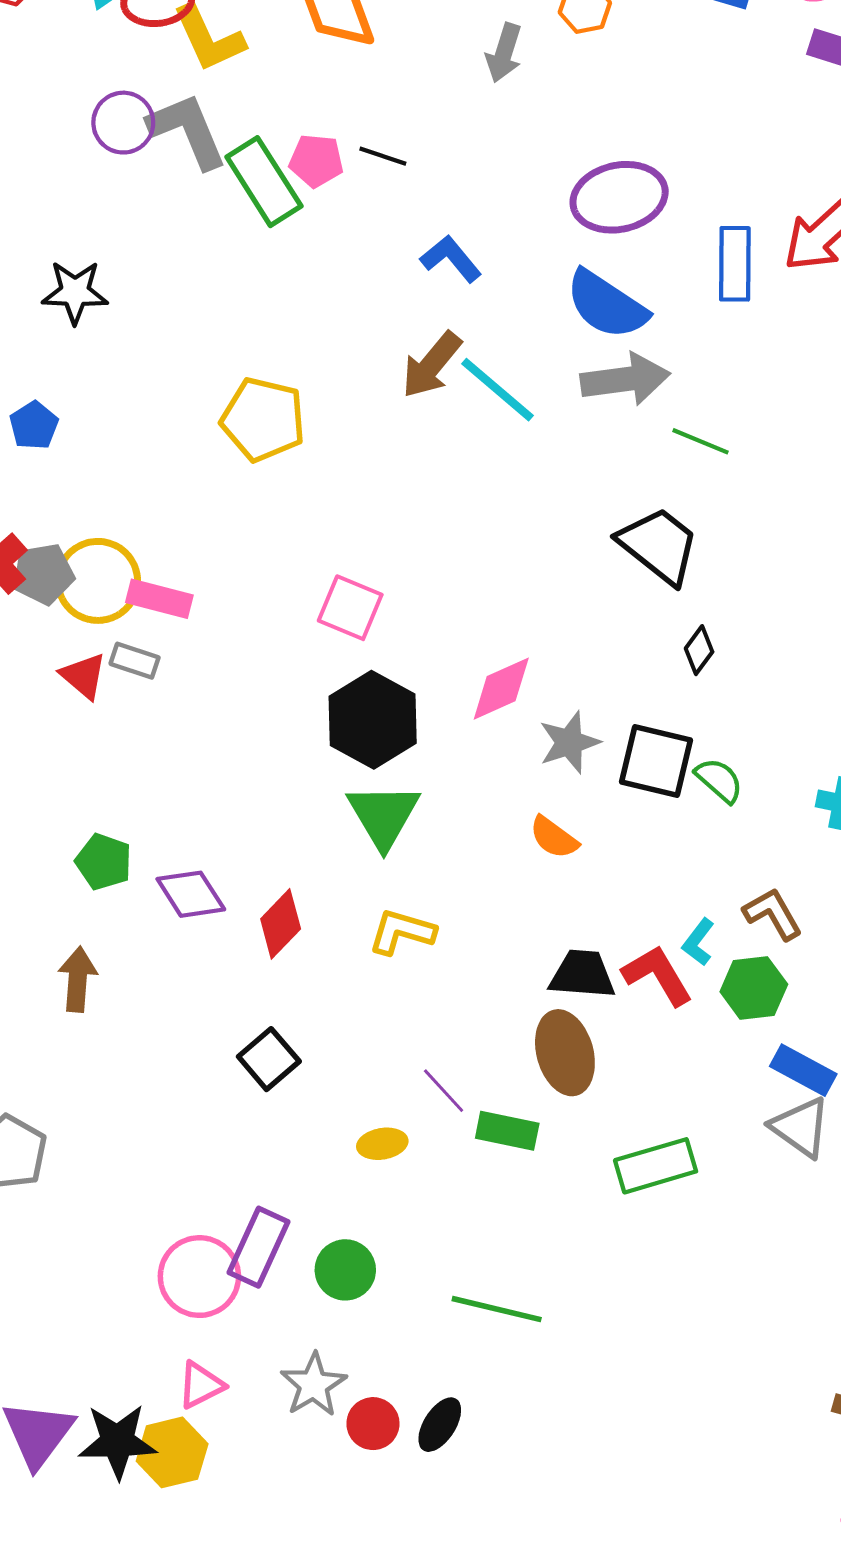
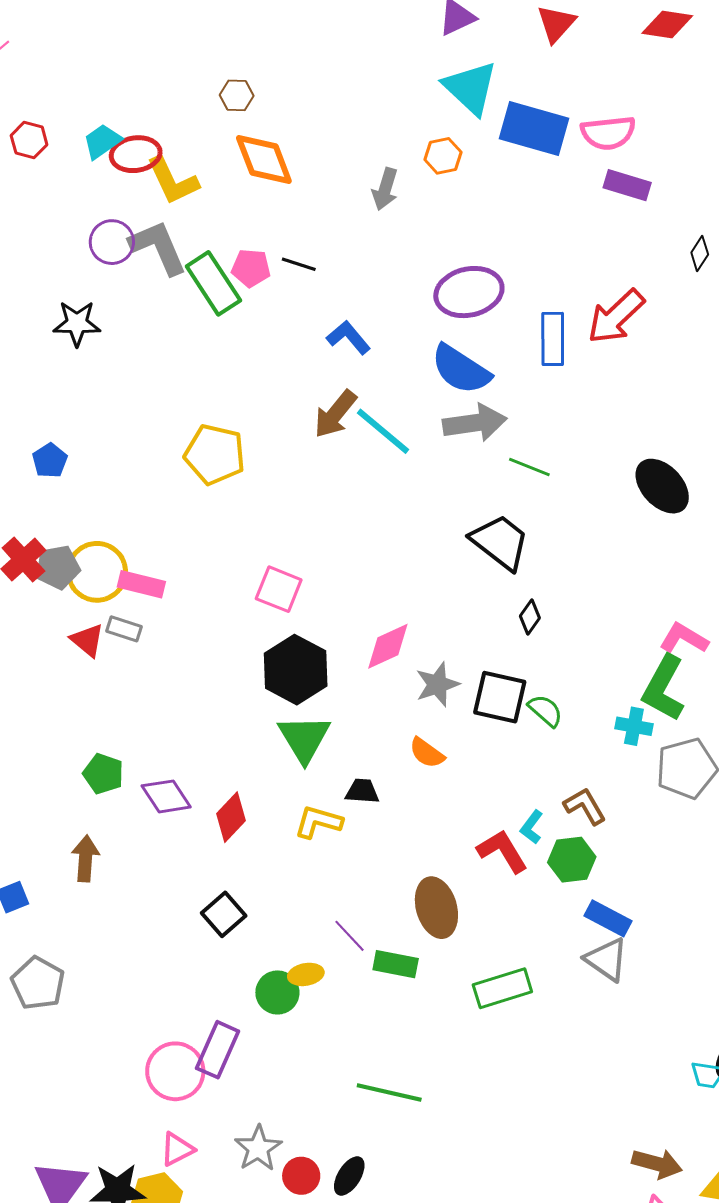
black star: (75, 292) -> (77, 323), moved
black trapezoid: (582, 974) -> (362, 791), moved, size x0.7
green circle: (345, 1270) -> (277, 992), moved

